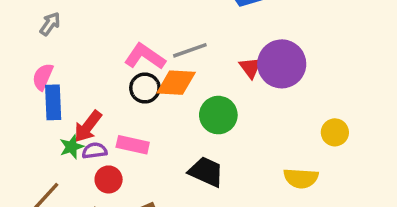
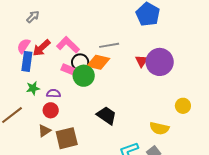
pink L-shape: (145, 57) -> (68, 45), moved
green circle: (218, 115) -> (84, 76), moved
red arrow: (88, 127) -> (41, 48), moved
pink rectangle: (133, 145) -> (70, 70), moved
purple semicircle: (95, 151) -> (54, 94), moved

